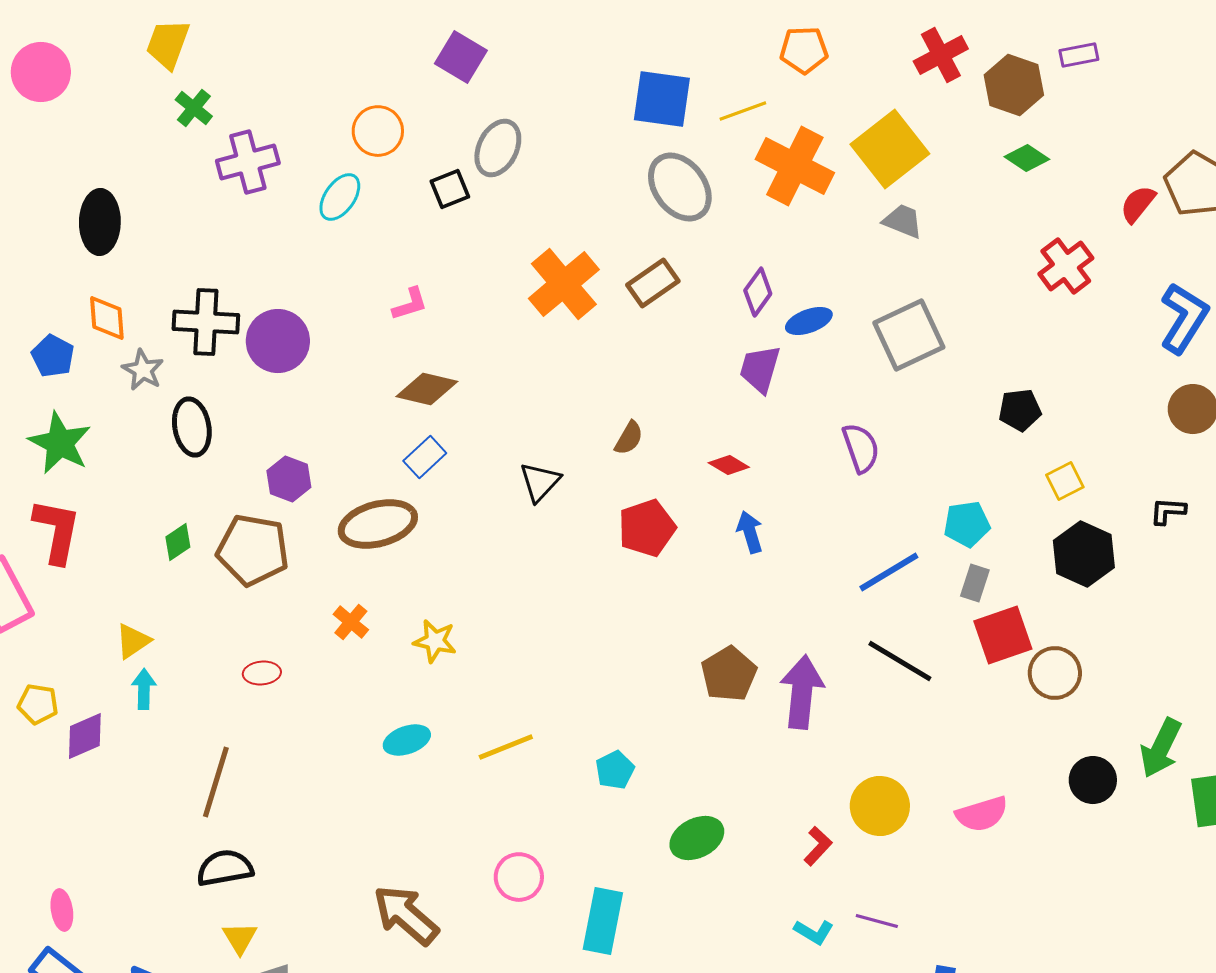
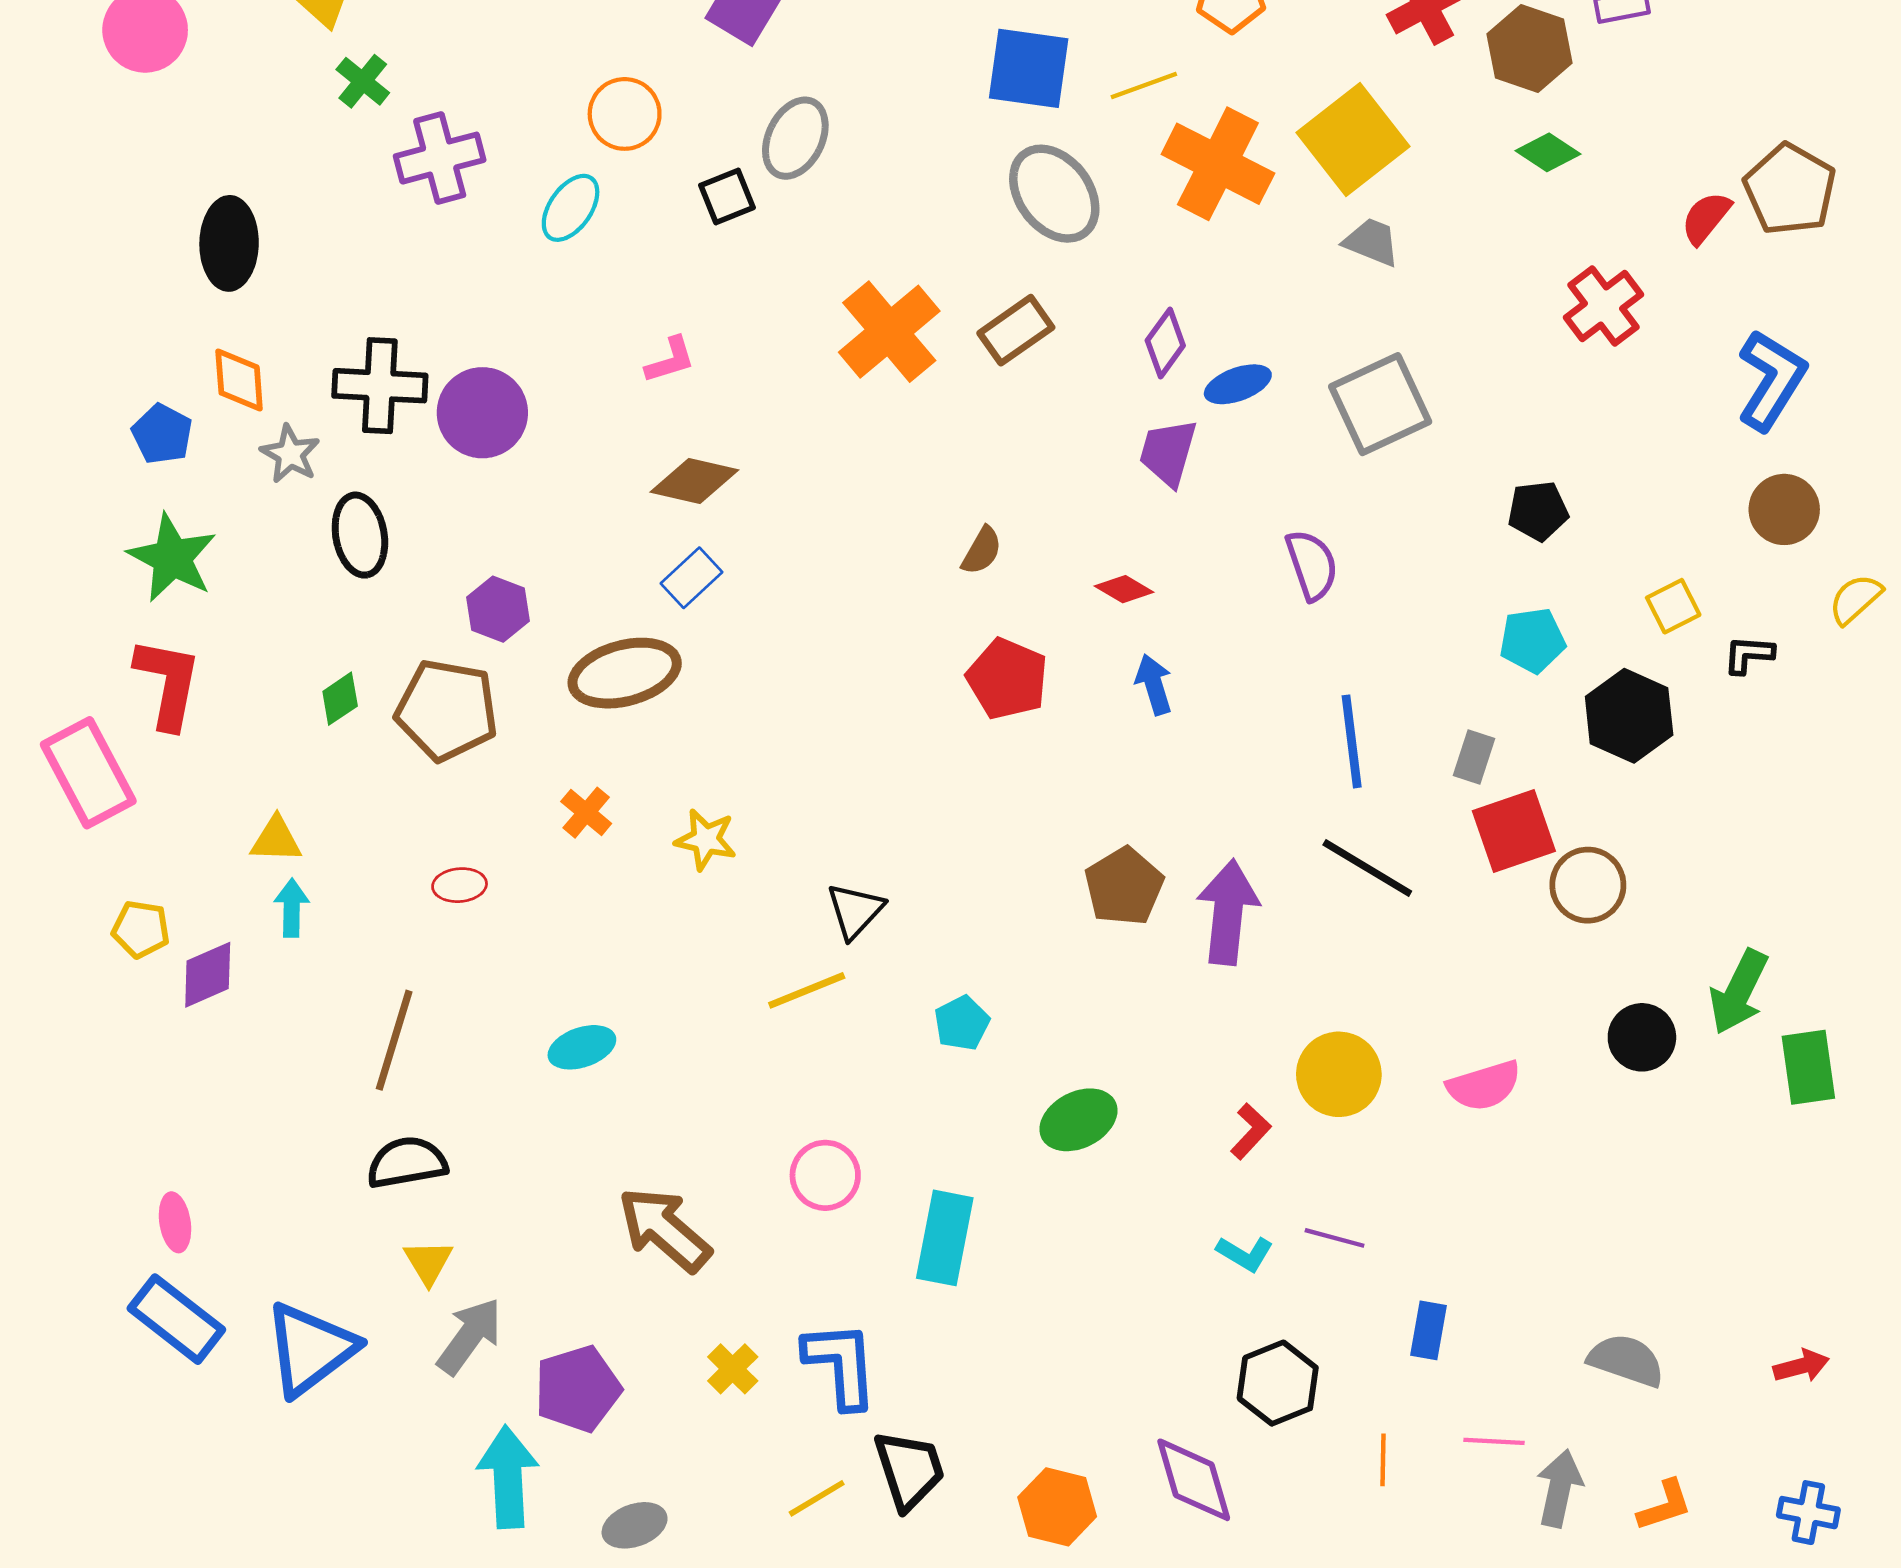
yellow square: (1065, 481) -> (1673, 606), moved
black triangle: (540, 482) -> (855, 911), moved
cyan pentagon: (967, 524) -> (1532, 640), moved
red pentagon: (647, 528) -> (1007, 679), turned -30
blue line: (889, 572) -> (1352, 741), turned -66
yellow triangle: (133, 641) -> (276, 840), turned 36
cyan ellipse: (407, 740) -> (582, 1047), moved

